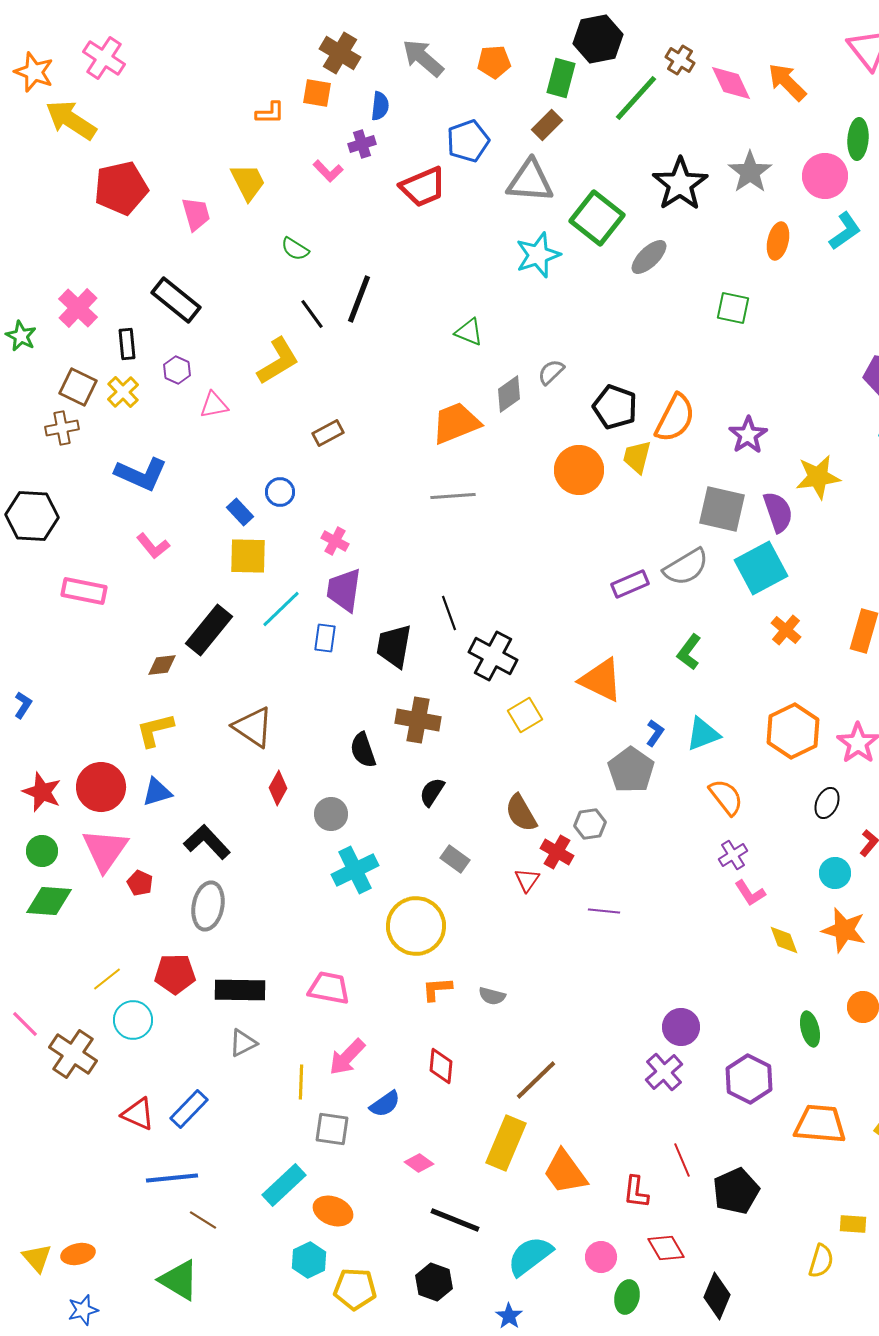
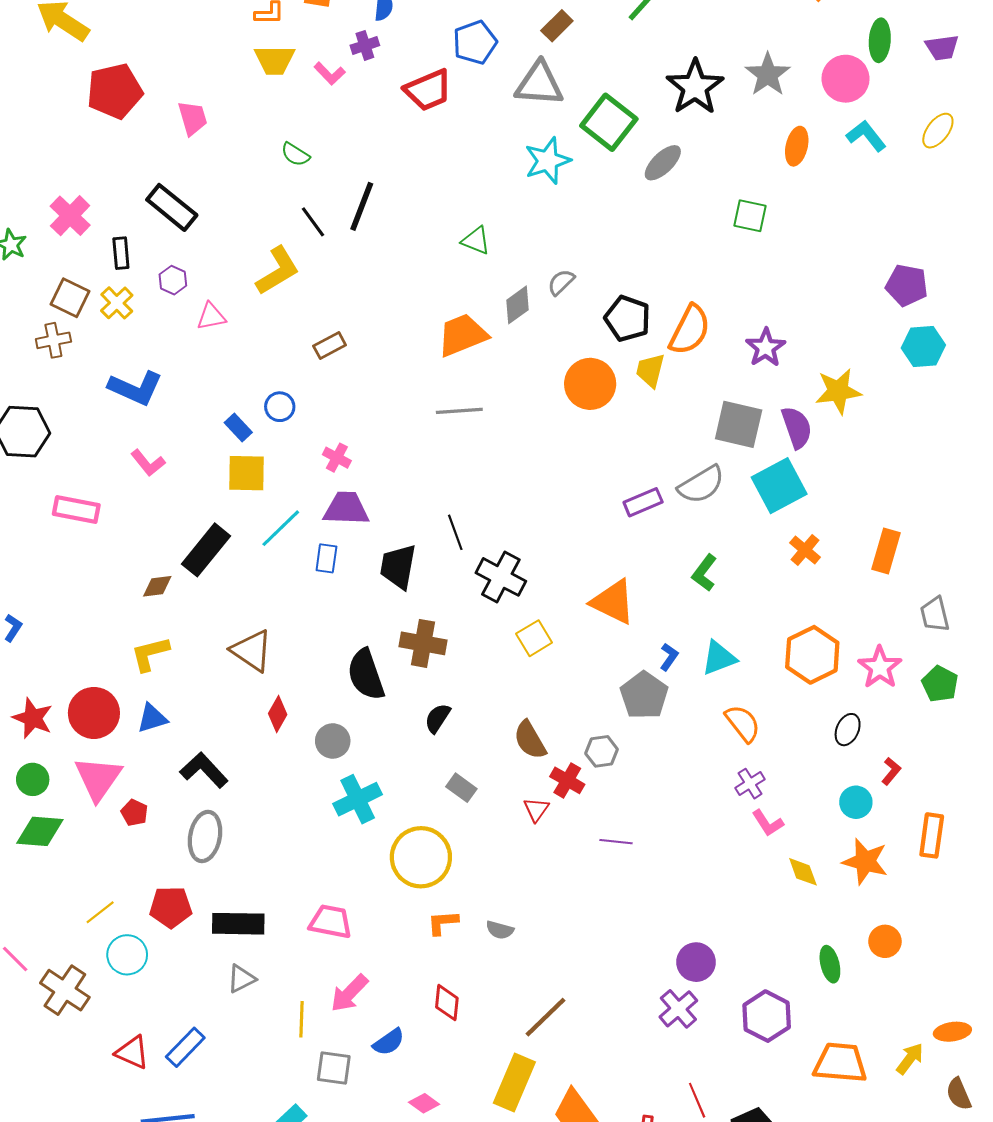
yellow trapezoid: (248, 182) -> (275, 60), moved, turned 117
cyan L-shape: (845, 231) -> (866, 136), turned -93
purple trapezoid: (344, 590) -> (346, 508), turned 84
black semicircle: (363, 750) -> (366, 675), size x1.4

